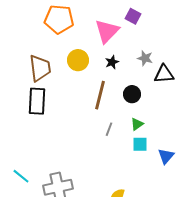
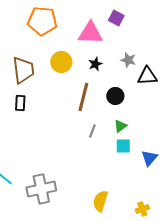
pink triangle: (107, 31) -> (90, 33), turned 48
black rectangle: (37, 101) -> (20, 103), size x0.6

